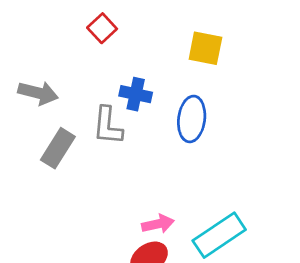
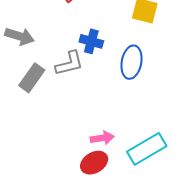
gray L-shape: (108, 126) -> (69, 63), turned -112

